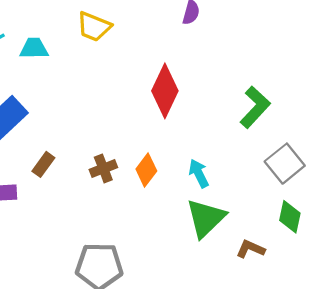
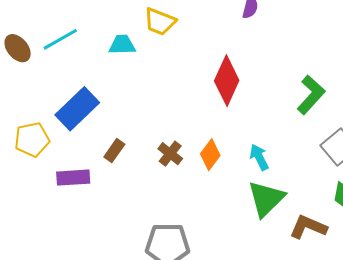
cyan trapezoid: (34, 48) -> (122, 45), moved
brown cross: (103, 169) -> (170, 154), turned -30
brown L-shape: (250, 249) -> (308, 227), size x1.4

